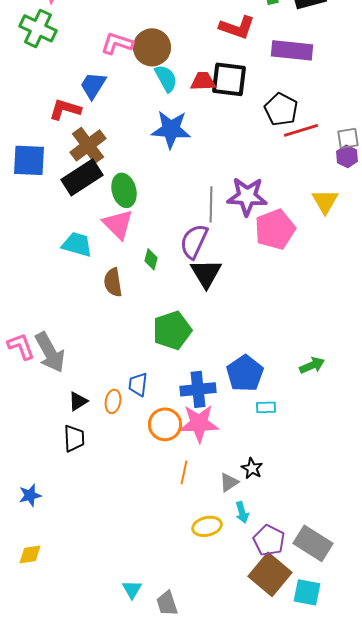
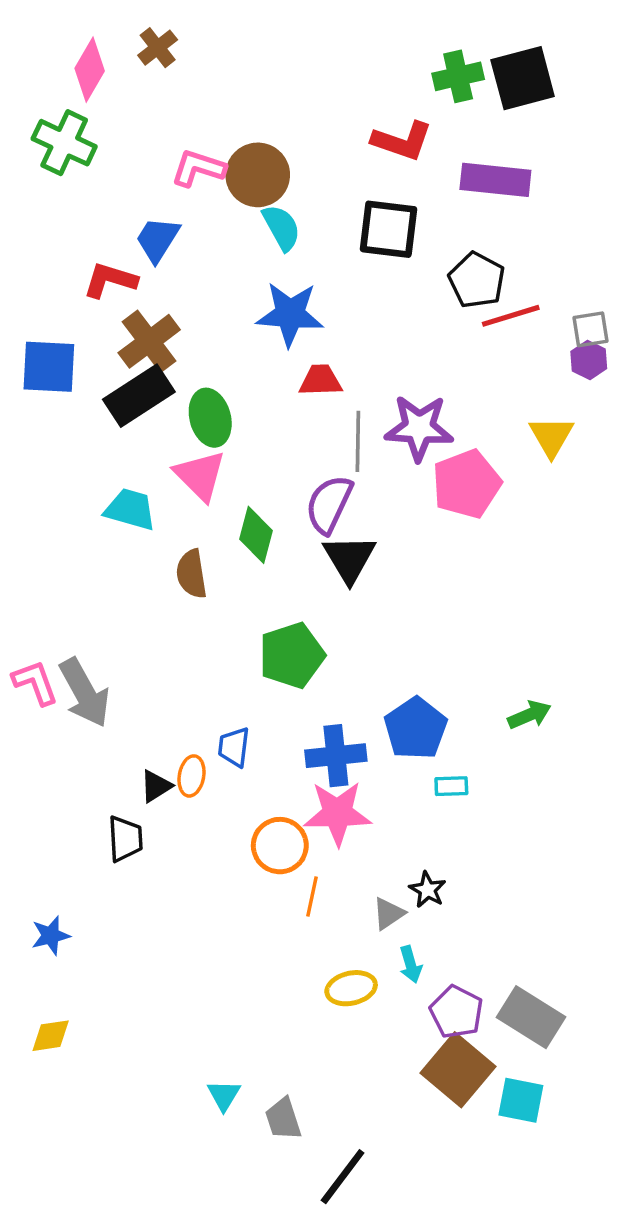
red trapezoid: (203, 81) -> (321, 380), moved
green diamond: (151, 259) -> (256, 535), size x1.5
black triangle: (78, 401) -> (156, 786), moved
orange circle: (165, 424) -> (280, 846), moved

